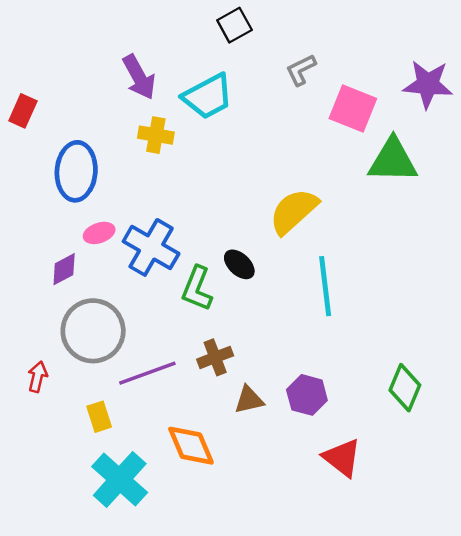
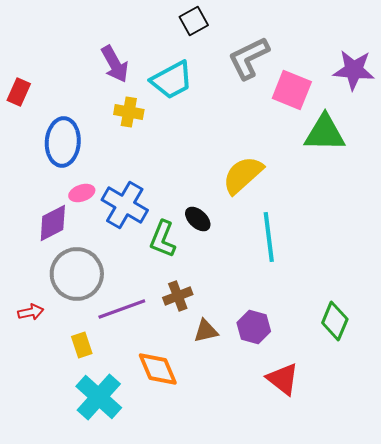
gray L-shape: (301, 70) -> (249, 58), size x1.6
purple diamond: (64, 269) -> (53, 223), size x1.4
red arrow: (37, 377) -> (31, 312), turned 65

